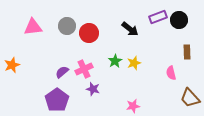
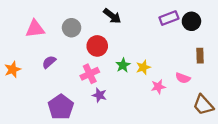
black arrow: (130, 29) -> (112, 16), moved
red circle: (89, 33) -> (97, 46), moved
purple semicircle: (62, 72) -> (49, 62), moved
pink semicircle: (171, 73) -> (183, 78), turned -56
pink star: (133, 106) -> (158, 87), moved

